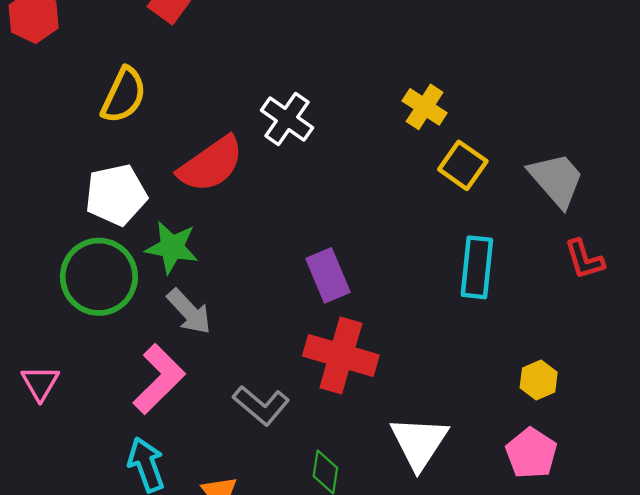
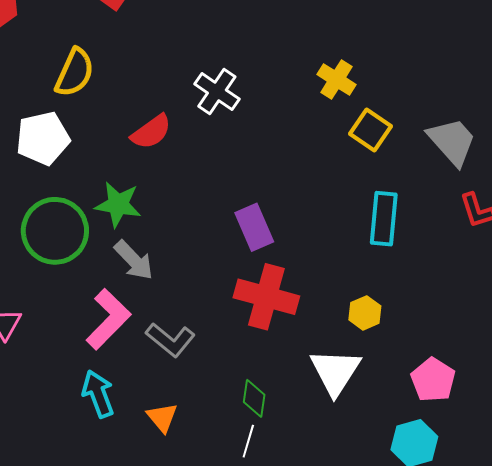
red semicircle: (211, 164) -> (151, 132), size x0.7
white pentagon: (116, 195) -> (43, 138), moved
yellow hexagon: (539, 380) -> (365, 313), moved
gray L-shape: (261, 405) -> (170, 340), moved

